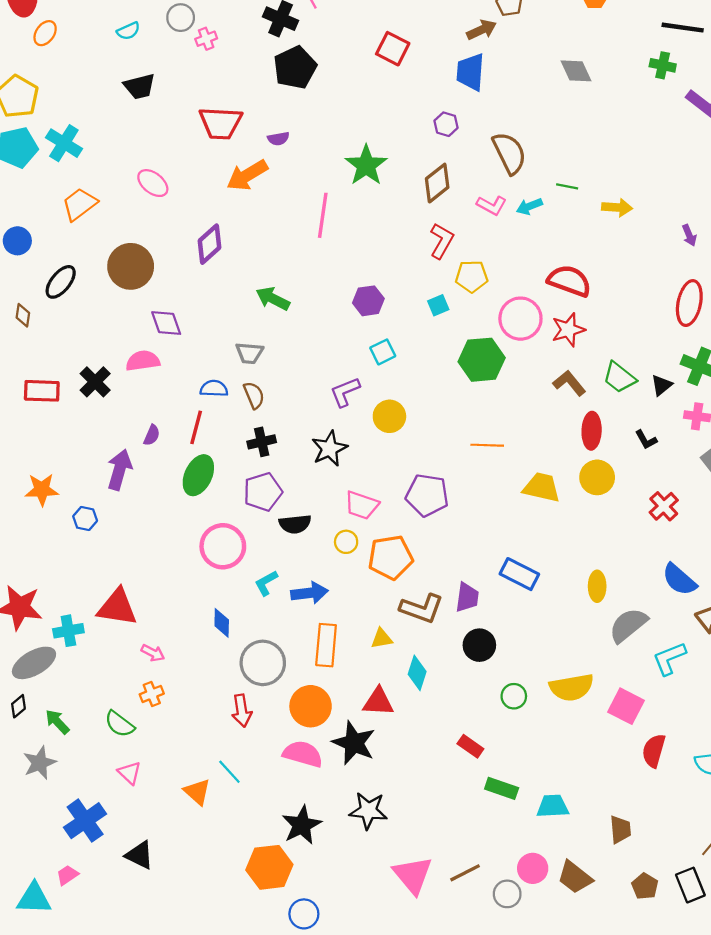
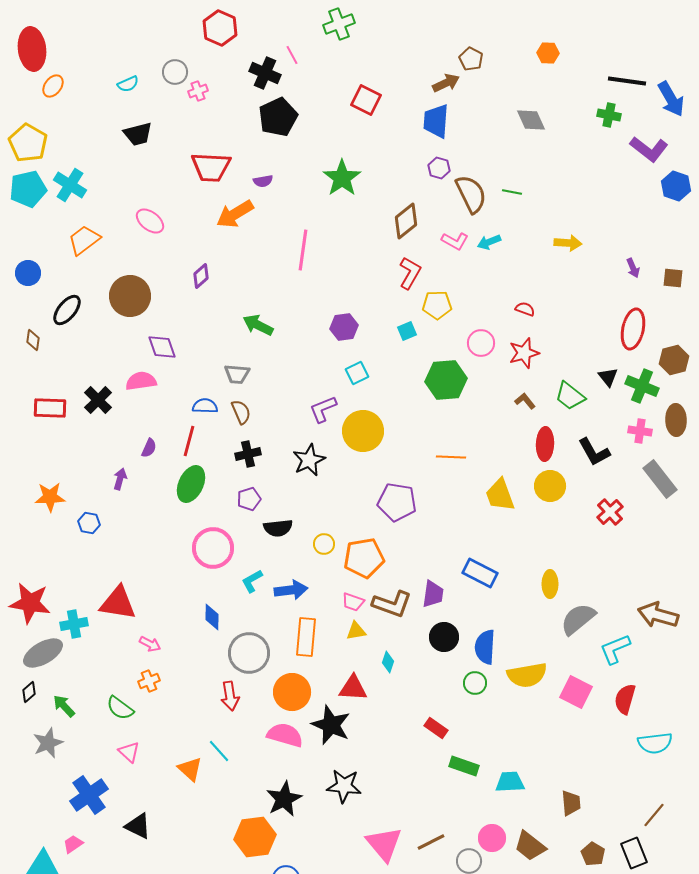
purple hexagon: (446, 124) -> (439, 168), moved
green star: (366, 165) -> (342, 178), moved
green line: (567, 186) -> (512, 192), moved
purple diamond: (209, 244) -> (201, 276), size x0.7
red semicircle: (569, 281) -> (525, 309), size x0.5
pink circle: (520, 319) -> (481, 343), size x0.7
brown L-shape: (569, 383) -> (525, 401), size x0.7
black triangle: (662, 385) -> (608, 377), moved, turned -30
yellow circle: (389, 416) -> (363, 431), size x1.4
black L-shape: (646, 440) -> (594, 452), size x1.6
purple arrow: (120, 470) -> (120, 479), size x0.6
yellow trapezoid: (542, 487) -> (500, 495), turned -123
purple pentagon: (263, 492) -> (249, 499), size x0.7
pink trapezoid: (362, 505) -> (353, 602), moved, size x0.7
blue semicircle: (679, 580) -> (485, 647), moved, turned 52
cyan diamond: (417, 673) -> (388, 662), size x0.7
red semicircle: (654, 751) -> (625, 699), moved

